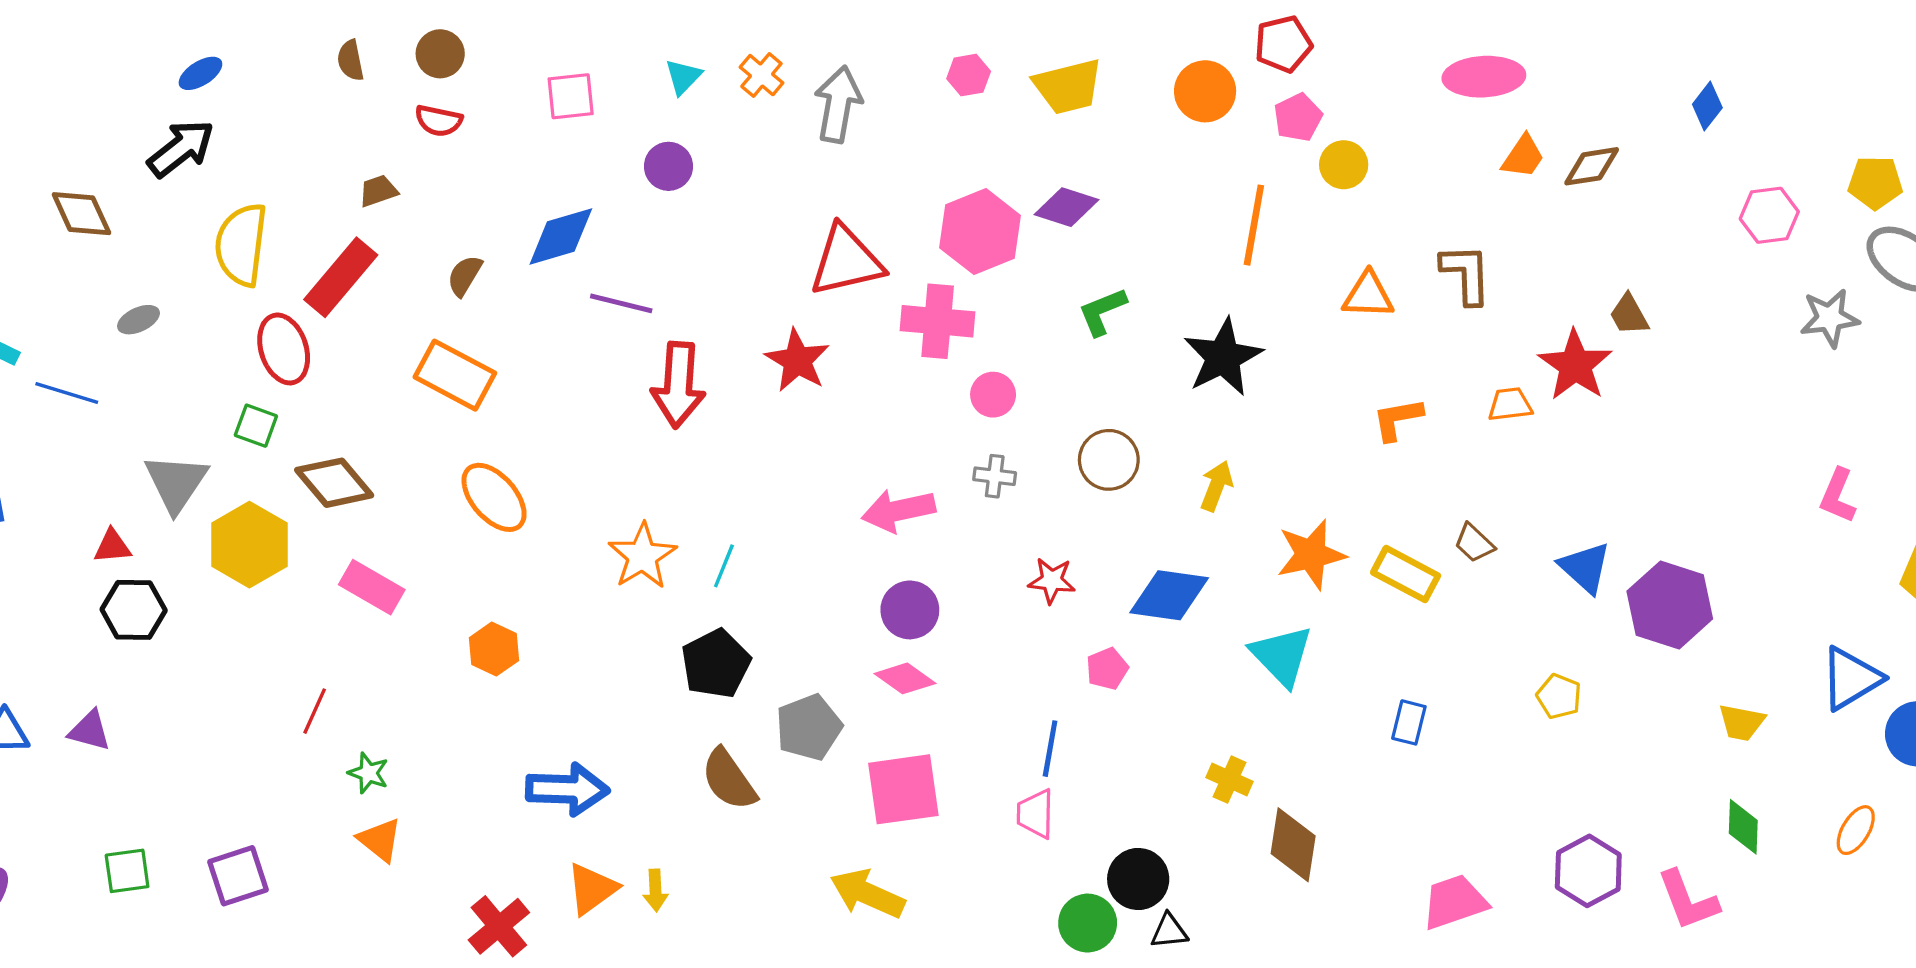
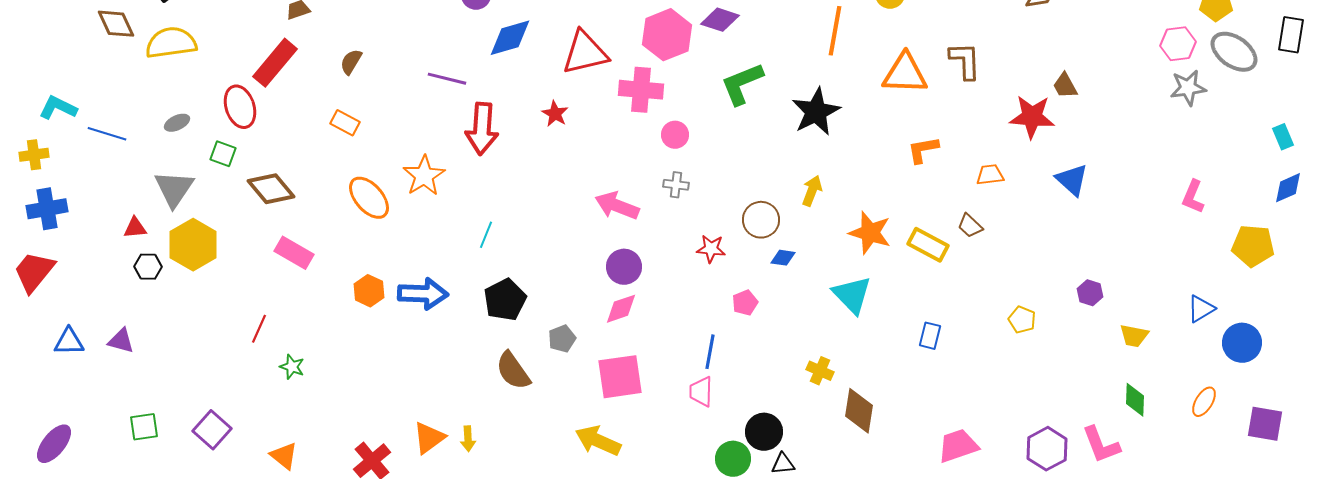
pink hexagon: (1769, 215) -> (1178, 44), moved
blue diamond: (561, 236) -> (510, 38), moved
yellow semicircle: (241, 245) -> (171, 43), moved, turned 75
orange triangle: (1368, 295) -> (905, 74), size x1.4
green L-shape: (1102, 311) -> (742, 84), size x1.4
gray ellipse: (138, 320) -> (177, 123), moved
red star: (797, 360) -> (555, 114), size x0.7
red star: (1575, 365) -> (1032, 117), turned -30
orange rectangle: (455, 375) -> (345, 123), size x0.6
orange trapezoid: (1510, 404) -> (990, 175), moved
brown circle: (1109, 460) -> (761, 220), moved
pink arrow: (898, 510) -> (617, 206), turned 33
yellow hexagon: (249, 545) -> (193, 245), moved
orange star: (1311, 554) -> (870, 233), turned 30
orange star: (642, 556) -> (424, 176), moved
cyan line: (724, 566) -> (486, 235), moved
blue triangle: (1585, 568) -> (1072, 180), moved
blue diamond: (1169, 595) -> (783, 258), size x0.5
purple hexagon: (1670, 605) -> (1090, 293), moved, size x0.5
black hexagon: (134, 610) -> (148, 267), size x0.7
pink diamond: (905, 678) -> (621, 309), turned -54
blue triangle: (1851, 678) -> (1201, 309), size x0.7
gray pentagon: (809, 727) -> (562, 339), size x0.7
blue arrow: (567, 789) -> (423, 294), moved
orange triangle: (380, 840) -> (284, 456), moved
purple hexagon: (1588, 871) -> (1047, 449), moved
purple square: (238, 876) -> (212, 430), turned -30

